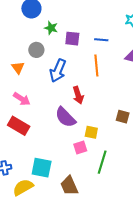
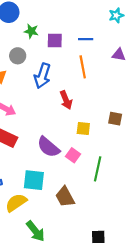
purple semicircle: (65, 117) -> (48, 147), moved
yellow square: (91, 132) -> (83, 129), moved
pink square: (80, 147) -> (73, 155), turned -32

